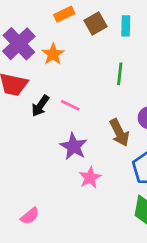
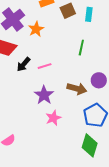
pink line: (70, 105) -> (45, 66), turned -48
brown arrow: (119, 133) -> (77, 89), turned -54

